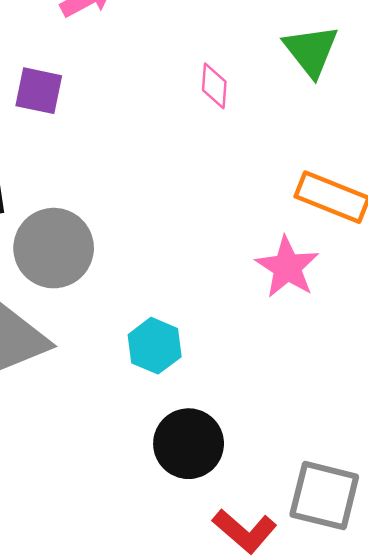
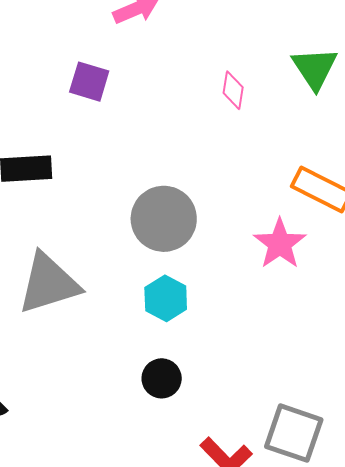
gray circle: (54, 248) -> (164, 219), moved
black circle: (189, 444) -> (162, 378), moved, size x0.7

